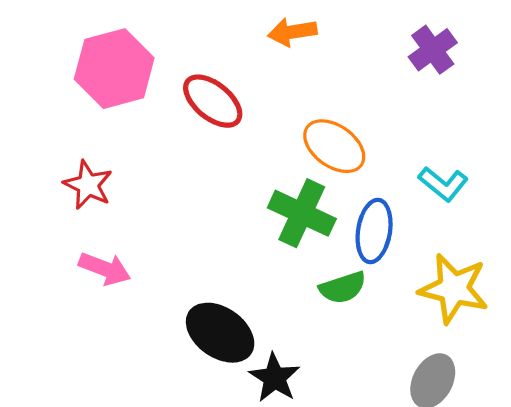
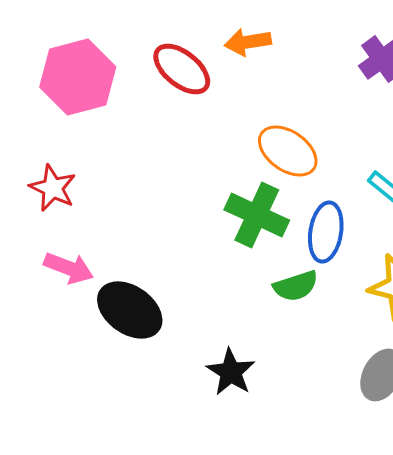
red ellipse: (213, 101) -> (182, 69), moved
black ellipse: (220, 333) -> (130, 310), moved

